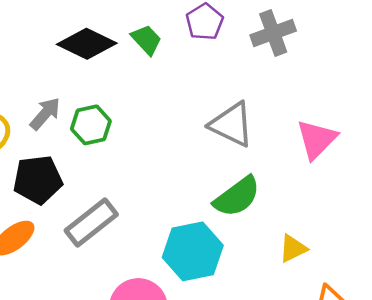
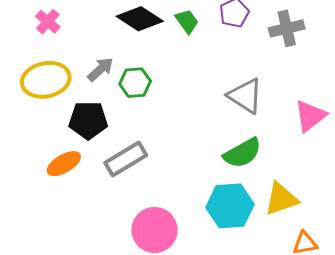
yellow triangle: (293, 248) -> (281, 199), size x1.5
cyan hexagon: (193, 251) -> (230, 206), moved

